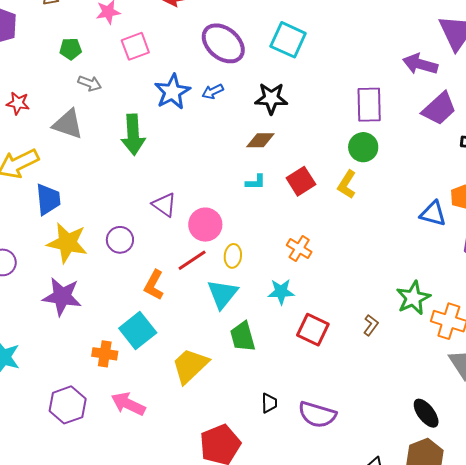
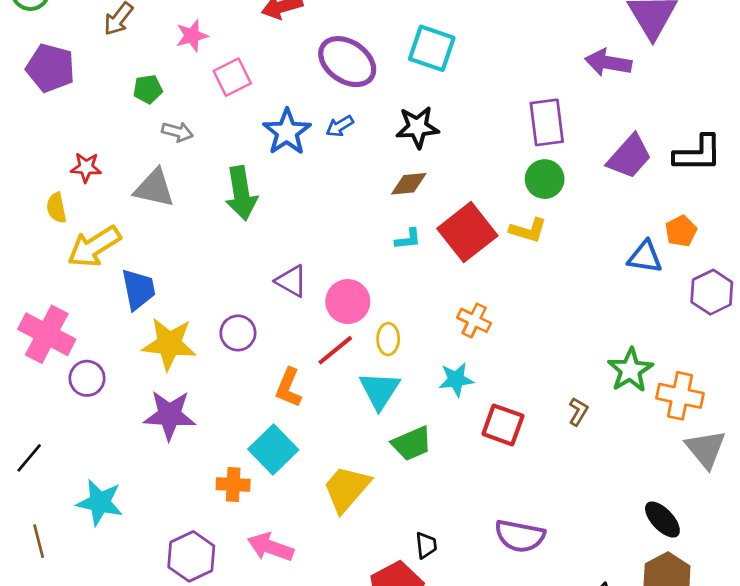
purple trapezoid: (439, 109) -> (629, 156), moved
red square: (301, 181) -> (467, 232), size x1.5
yellow L-shape: (347, 185) -> (528, 230), turned -100
green trapezoid: (243, 337) -> (412, 443), turned -92
black trapezoid: (269, 403) -> (426, 545), moved

